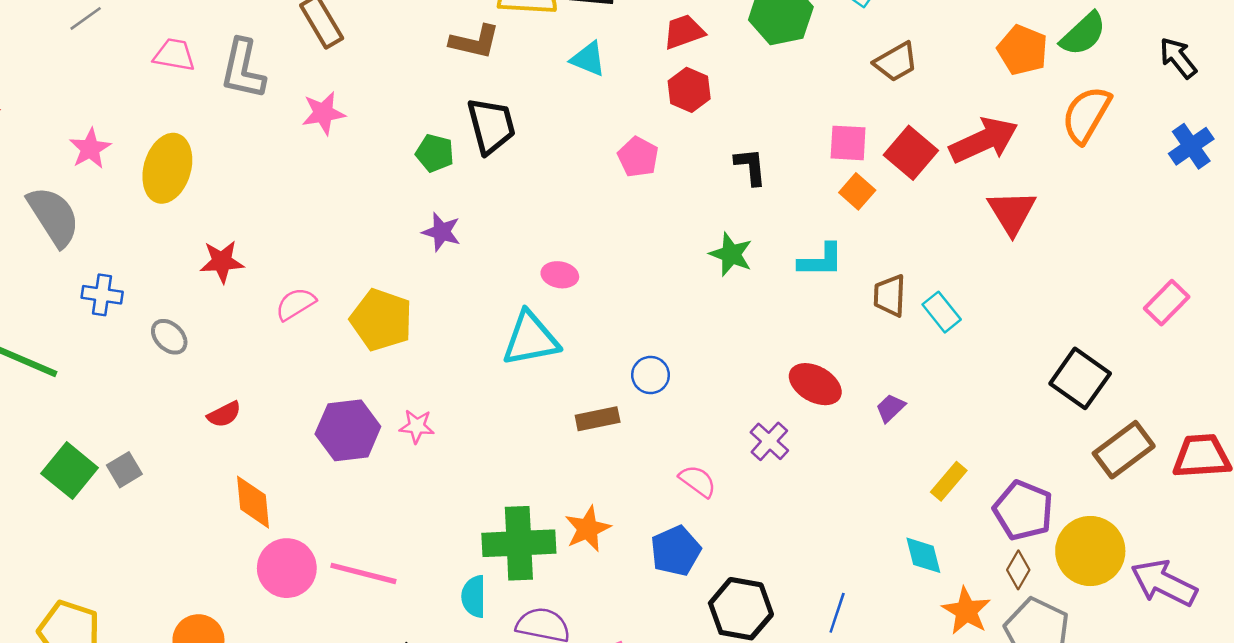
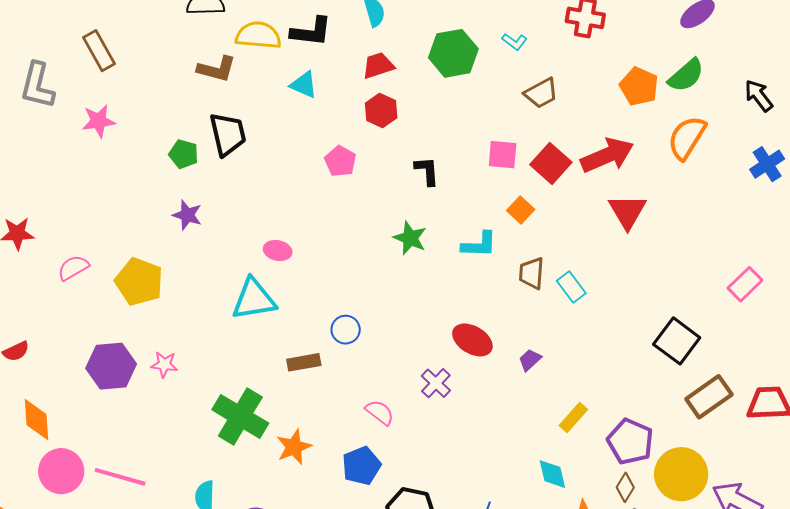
orange square: (857, 191) -> (521, 210), moved
green cross: (519, 543) -> (240, 416), moved, turned 32

